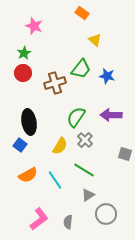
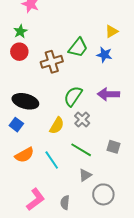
yellow triangle: (95, 40) -> (111, 31), moved, turned 48
black ellipse: (29, 122) -> (25, 101), turned -65
gray square: (125, 154) -> (114, 147), moved

